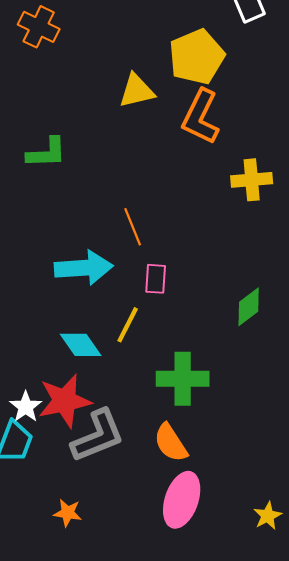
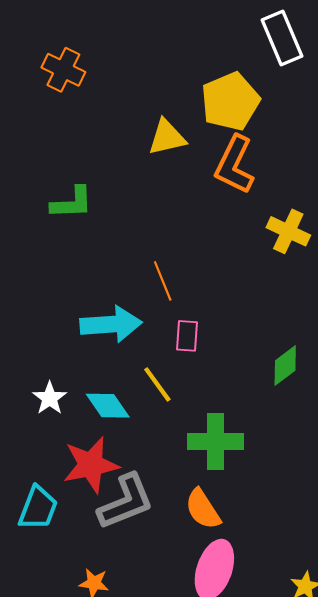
yellow cross: (252, 180) -> (288, 231), turned 30
yellow line: (128, 325) -> (157, 384), turned -63
white star: (26, 407) -> (50, 398), moved

